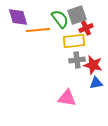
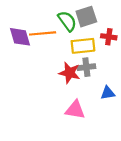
purple diamond: (18, 17) -> (20, 37), moved
red cross: (86, 28) -> (109, 37), moved, turned 32
red star: (93, 65) -> (69, 73), moved

